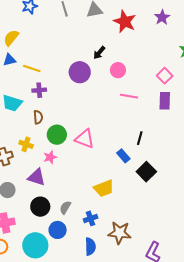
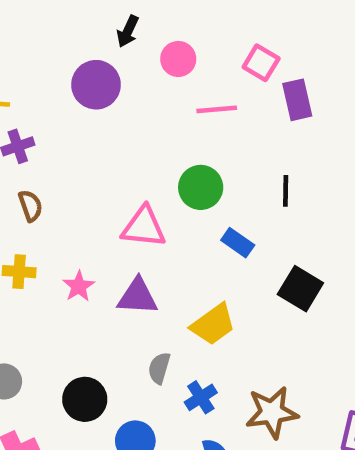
pink square: (165, 76) -> (261, 63), moved
green circle: (57, 135) -> (201, 187), moved
black line: (140, 138) -> (286, 191), moved
black square: (146, 172) -> (300, 289), moved
purple triangle: (37, 177) -> (138, 297), moved
gray semicircle: (65, 208) -> (159, 368), moved

